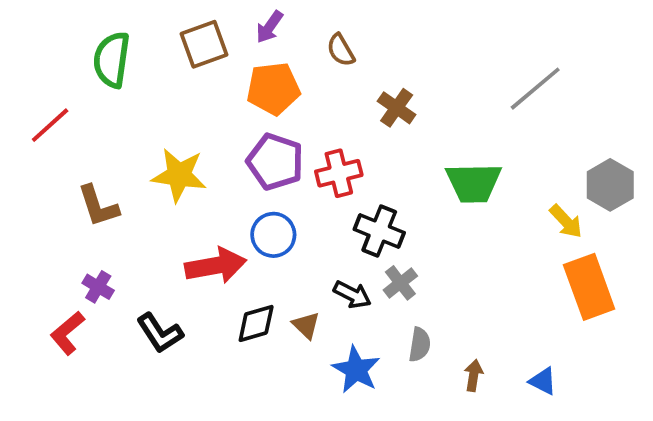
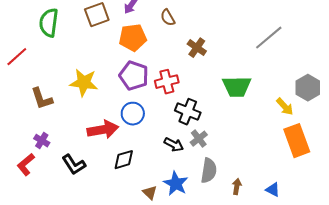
brown triangle: (306, 325) -> (150, 193), moved
gray semicircle: (420, 345) -> (209, 171), size x1.4

